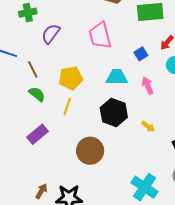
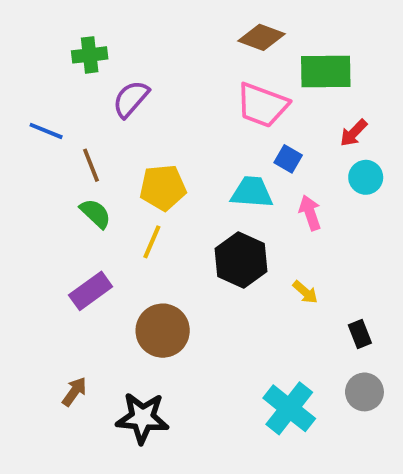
pink trapezoid: (100, 35) -> (262, 105), moved, turned -60
blue square: (141, 54) -> (288, 159), moved, turned -32
brown circle: (90, 151) -> (163, 331), moved
brown arrow: (41, 191) -> (74, 392), moved

